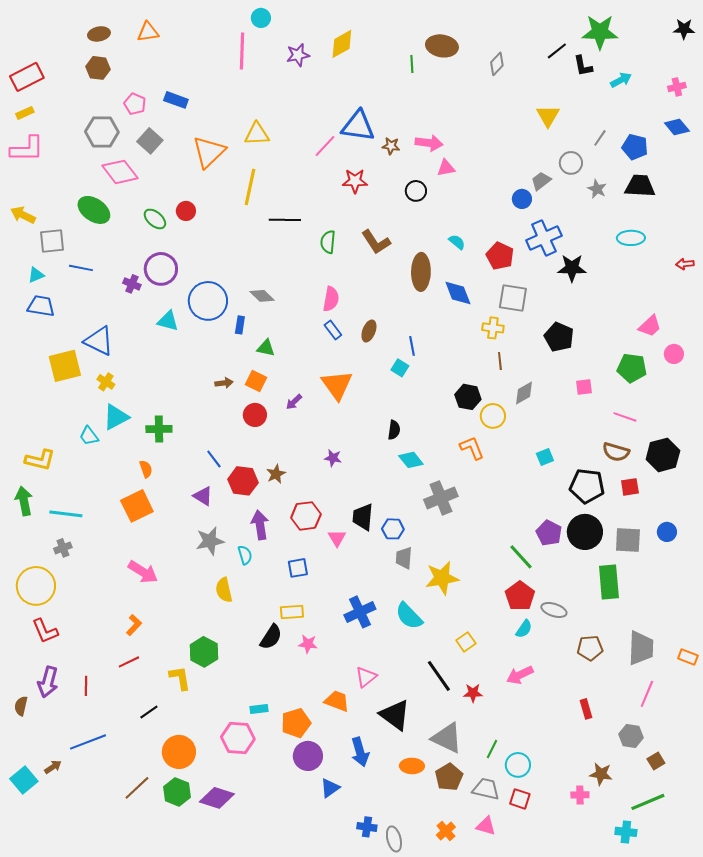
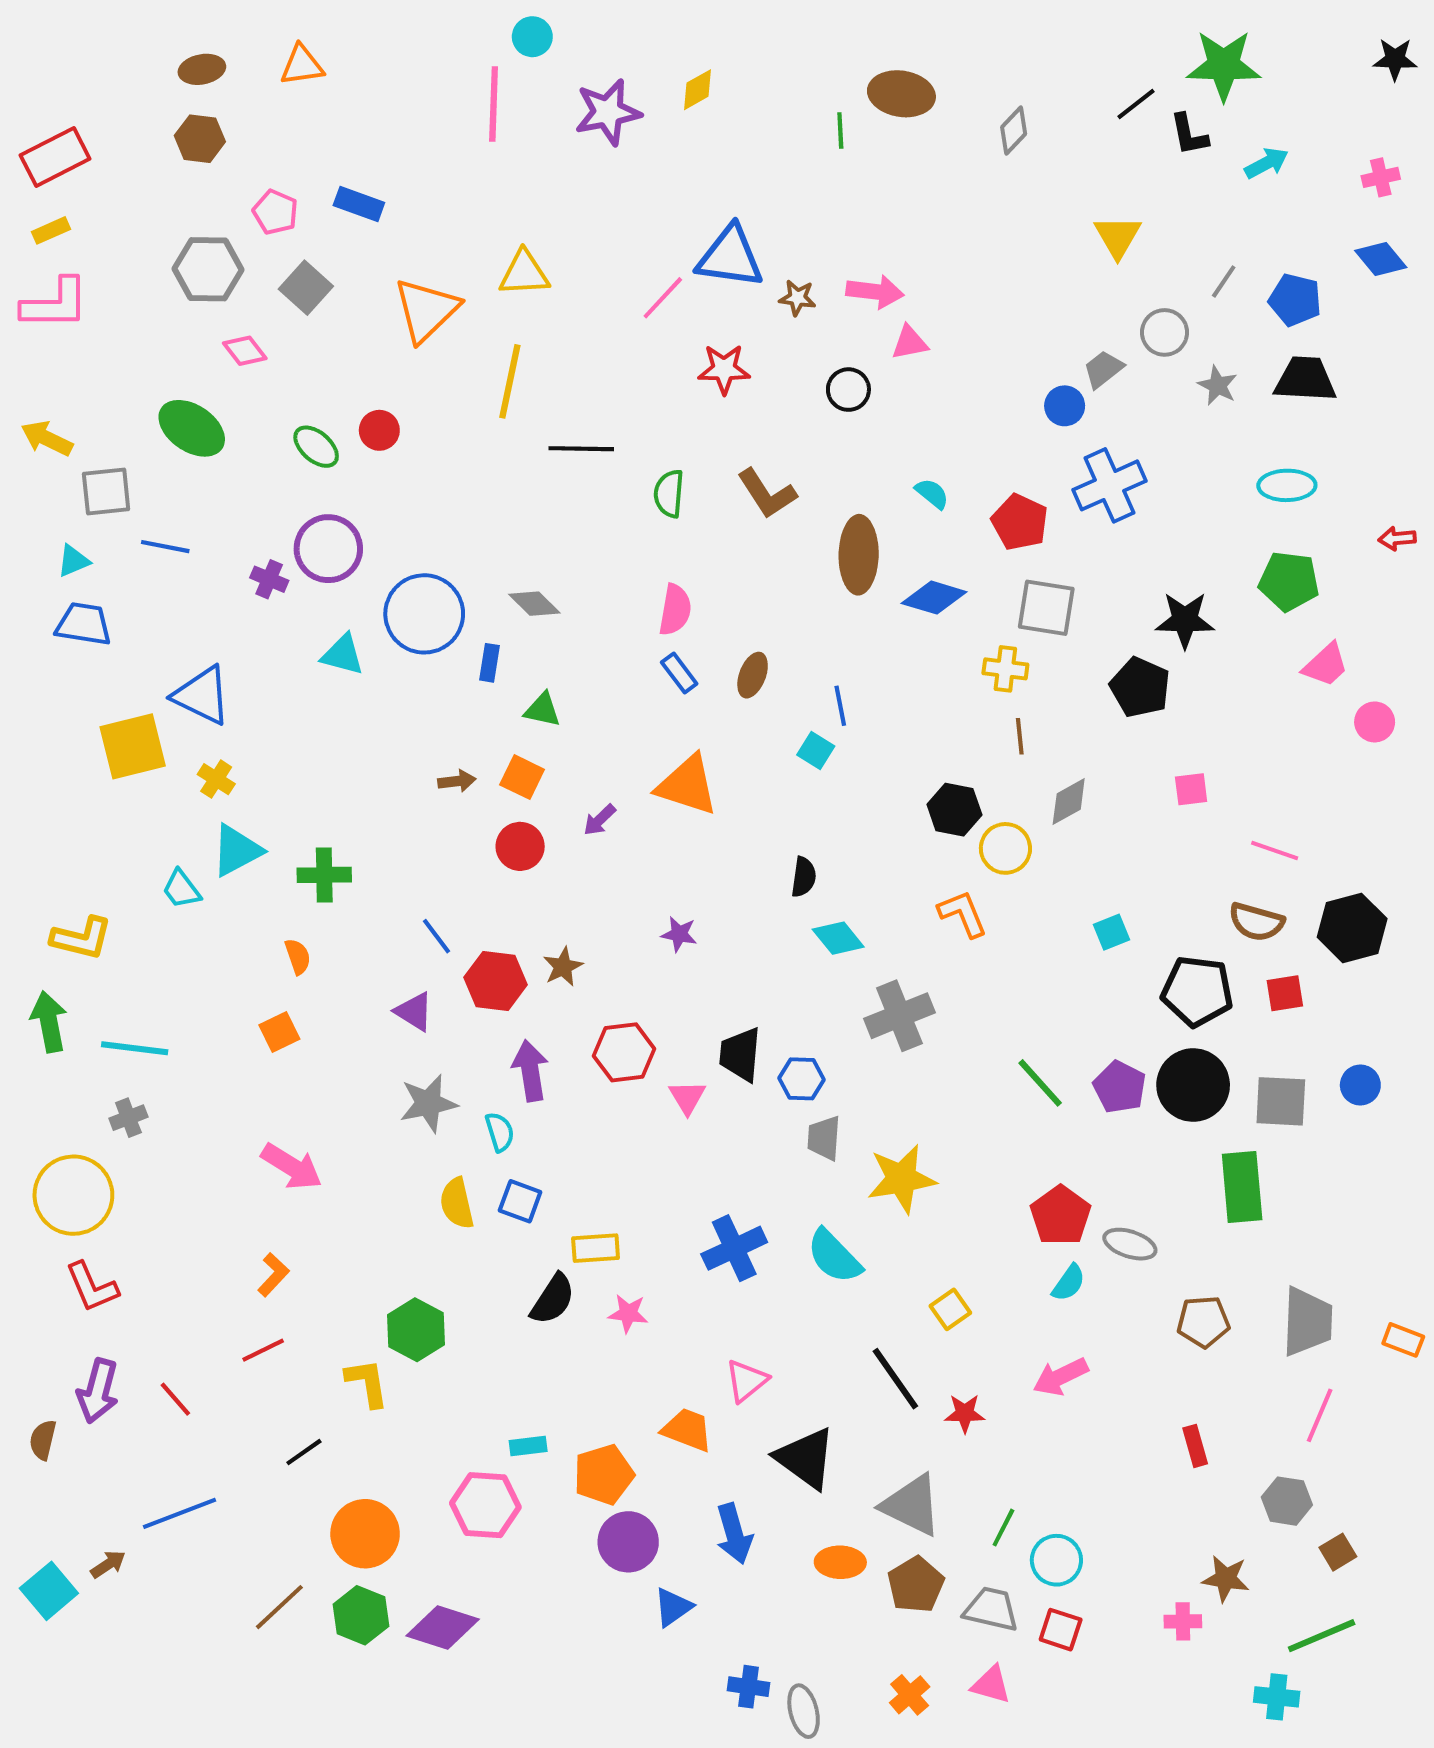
yellow diamond: (342, 44) -> (698, 90), size x0.7
purple star: (298, 55) -> (608, 112), size x1.4
pink diamond: (120, 172) -> (245, 351), size x0.6
black star: (572, 268) -> (1185, 620), moved
blue diamond: (458, 293) -> (934, 598), turned -52
green pentagon: (632, 368) -> (1289, 581), moved
orange triangle: (337, 385) -> (687, 785), turned -36
orange square: (137, 506) -> (279, 1032), size x0.6
green line: (521, 557) -> (1040, 1083), moved
blue square: (298, 568) -> (520, 1201), moved, turned 30
red line: (86, 686) -> (175, 1399), turned -42

